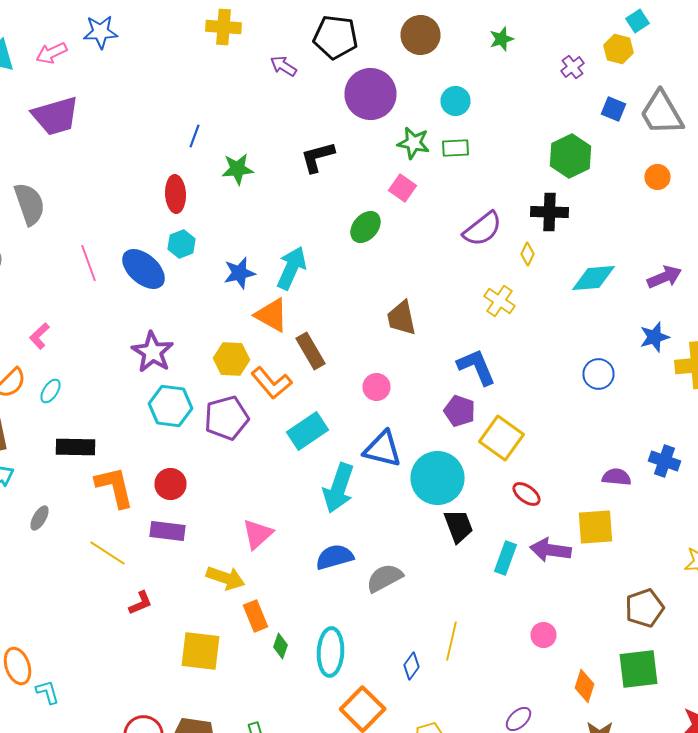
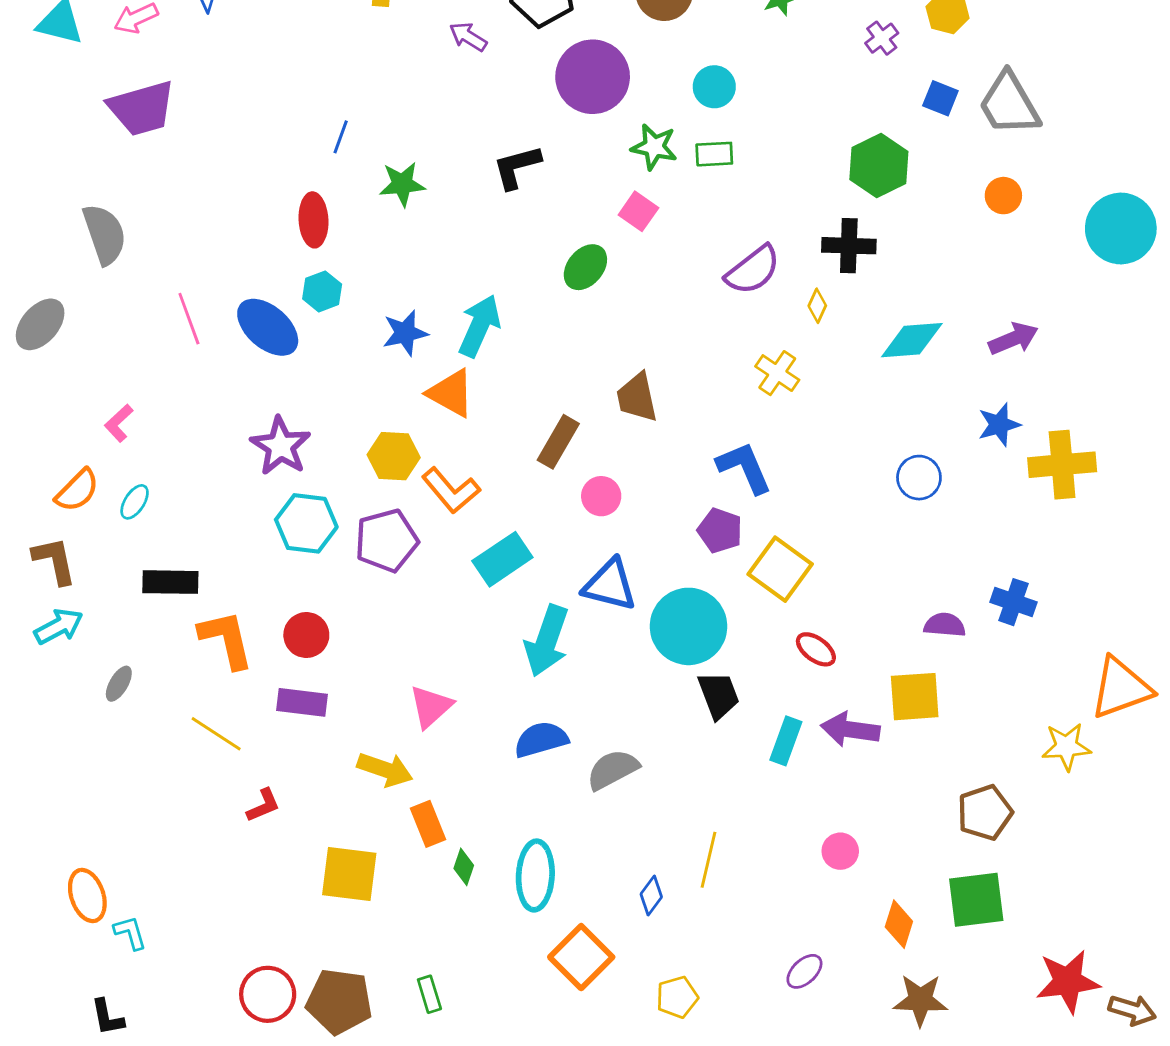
brown rectangle: (310, 351) -> (558, 442), moved, turned 60

